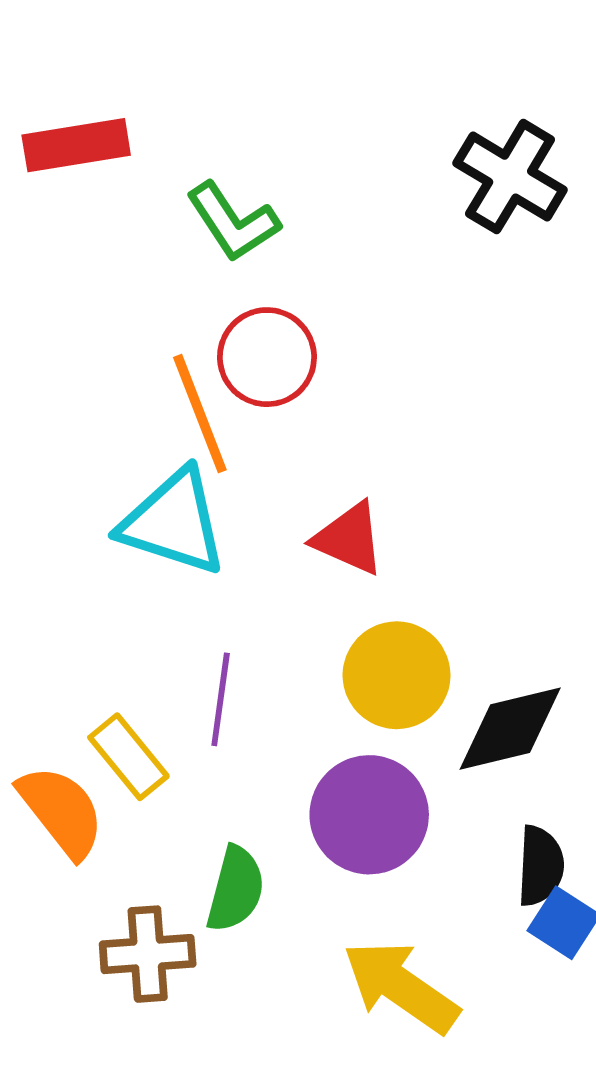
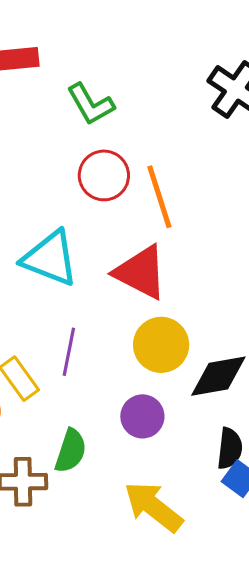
orange line: (200, 414) -> (159, 197), moved
red triangle: (349, 539) -> (141, 272), size x1.4
purple circle: (369, 815) -> (142, 416), size x0.7

